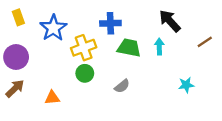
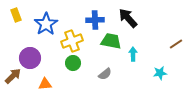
black arrow: (170, 21) -> (128, 18), moved
brown line: (205, 42) -> (176, 44), moved
cyan arrow: (159, 47) -> (133, 54), moved
purple circle: (16, 57) -> (30, 58), moved

